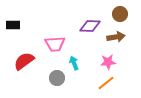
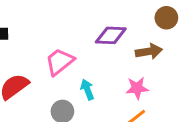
brown circle: (120, 14) -> (166, 18), moved
pink trapezoid: (55, 44) -> (60, 62), turned 145

